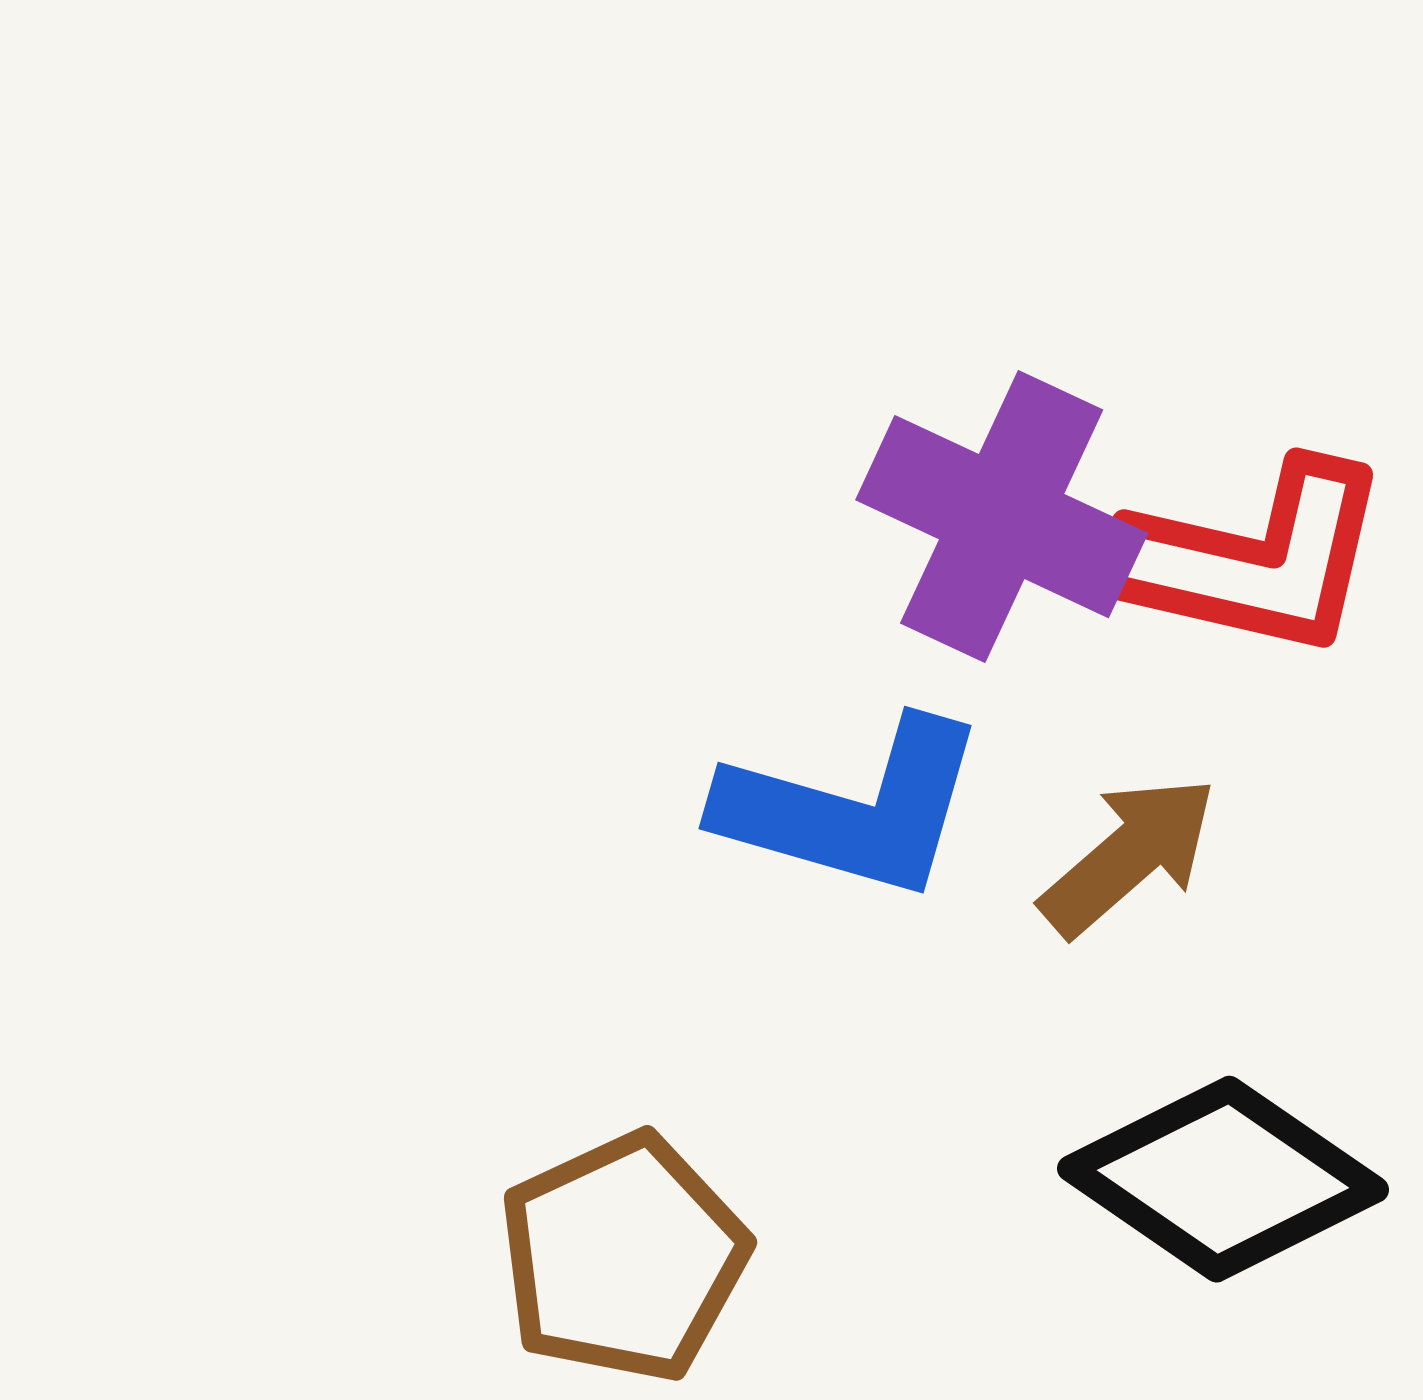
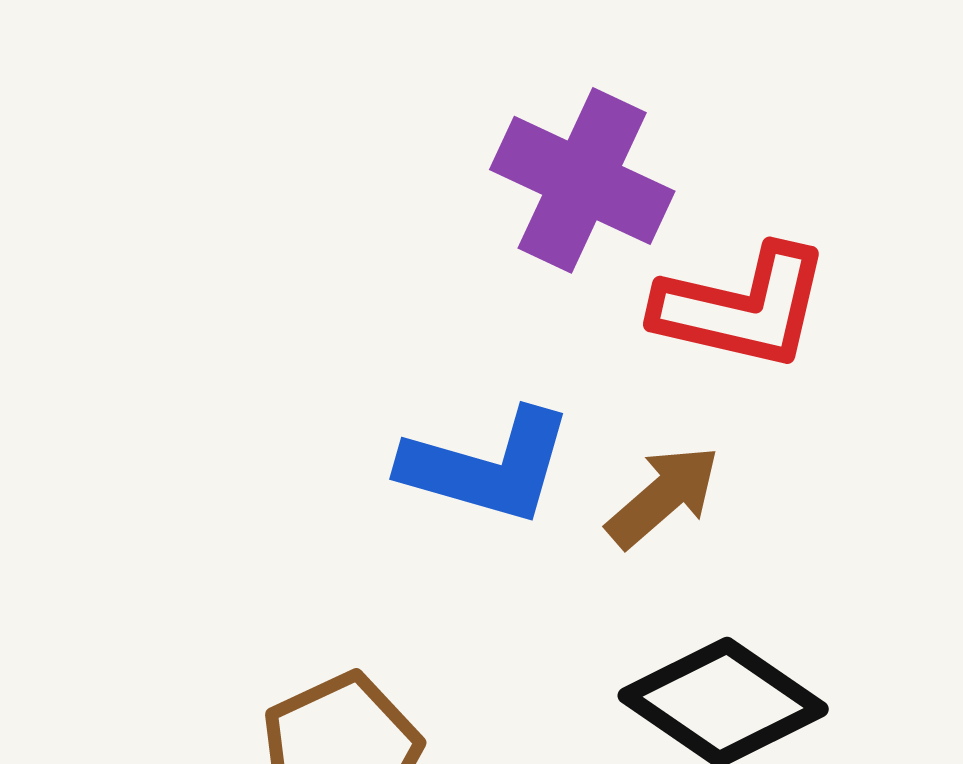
purple cross: (1002, 517) -> (582, 180), moved

